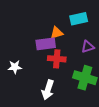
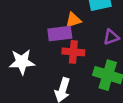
white star: (15, 67) -> (22, 62), size x1.5

